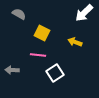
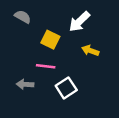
white arrow: (84, 13) -> (79, 22), moved
gray arrow: (12, 70) -> (25, 84), moved

